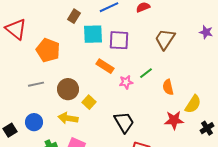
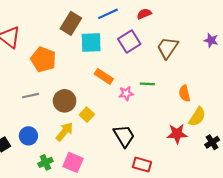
brown rectangle: (74, 16) -> (71, 23), size x1.5
purple square: (119, 40) -> (129, 41), moved, turned -35
green line: (146, 73) -> (147, 84), turned 40
orange semicircle: (168, 87) -> (184, 93), moved
yellow arrow: (68, 118) -> (65, 132), turned 120

